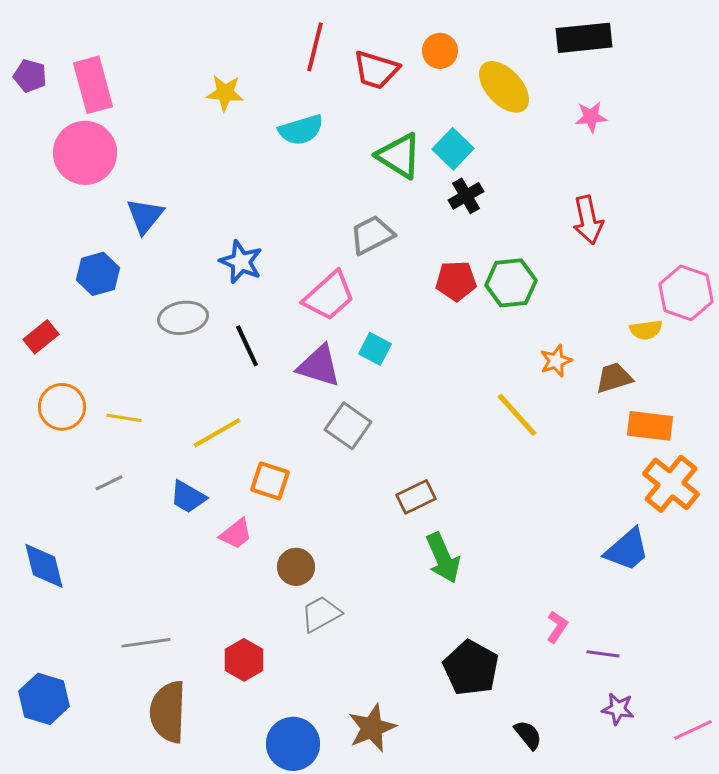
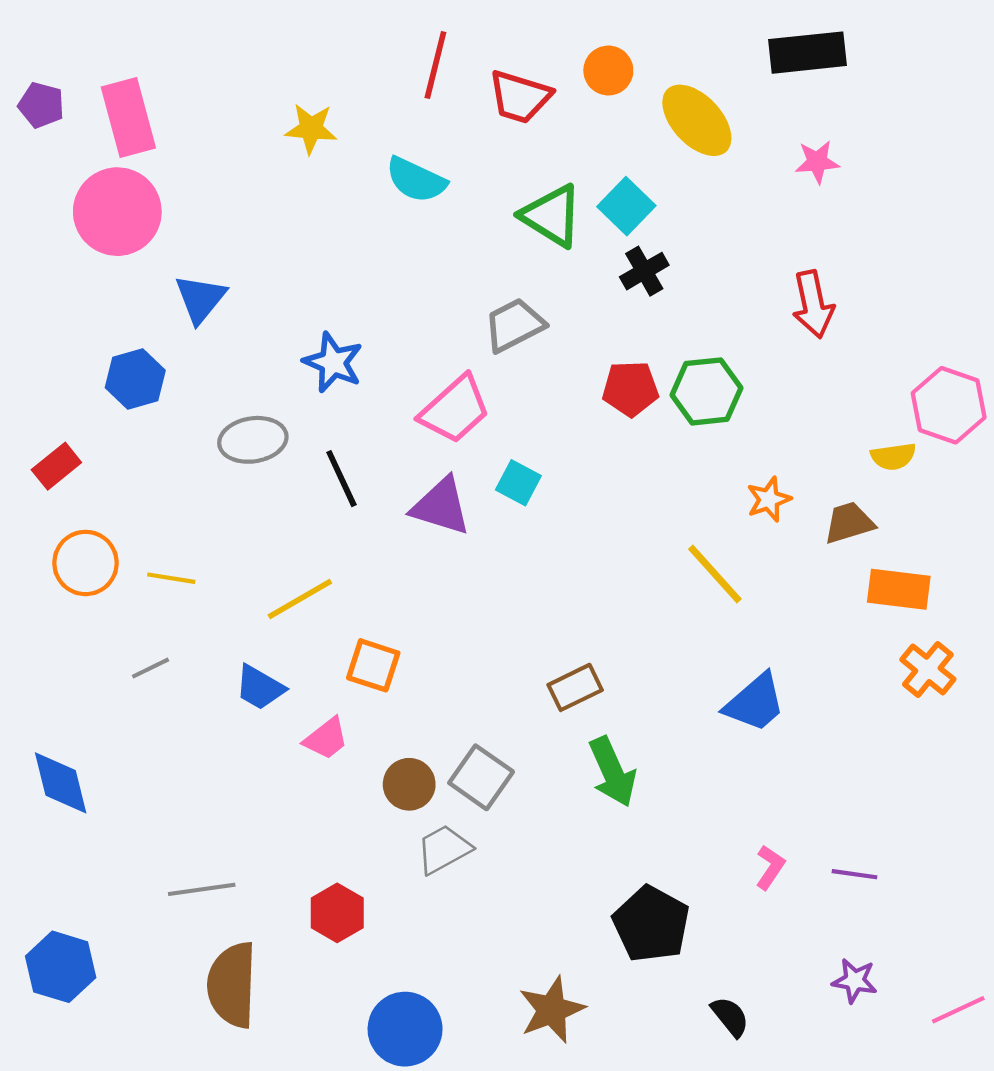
cyan semicircle: (301, 130) -> (416, 180), turned 42
gray square: (348, 426) -> (481, 777), moved
orange cross: (671, 484) -> (928, 669), size x0.7
blue trapezoid: (627, 550) -> (755, 703), moved
purple line: (603, 654) -> (855, 874), moved
brown star: (372, 728) -> (552, 1010), moved

